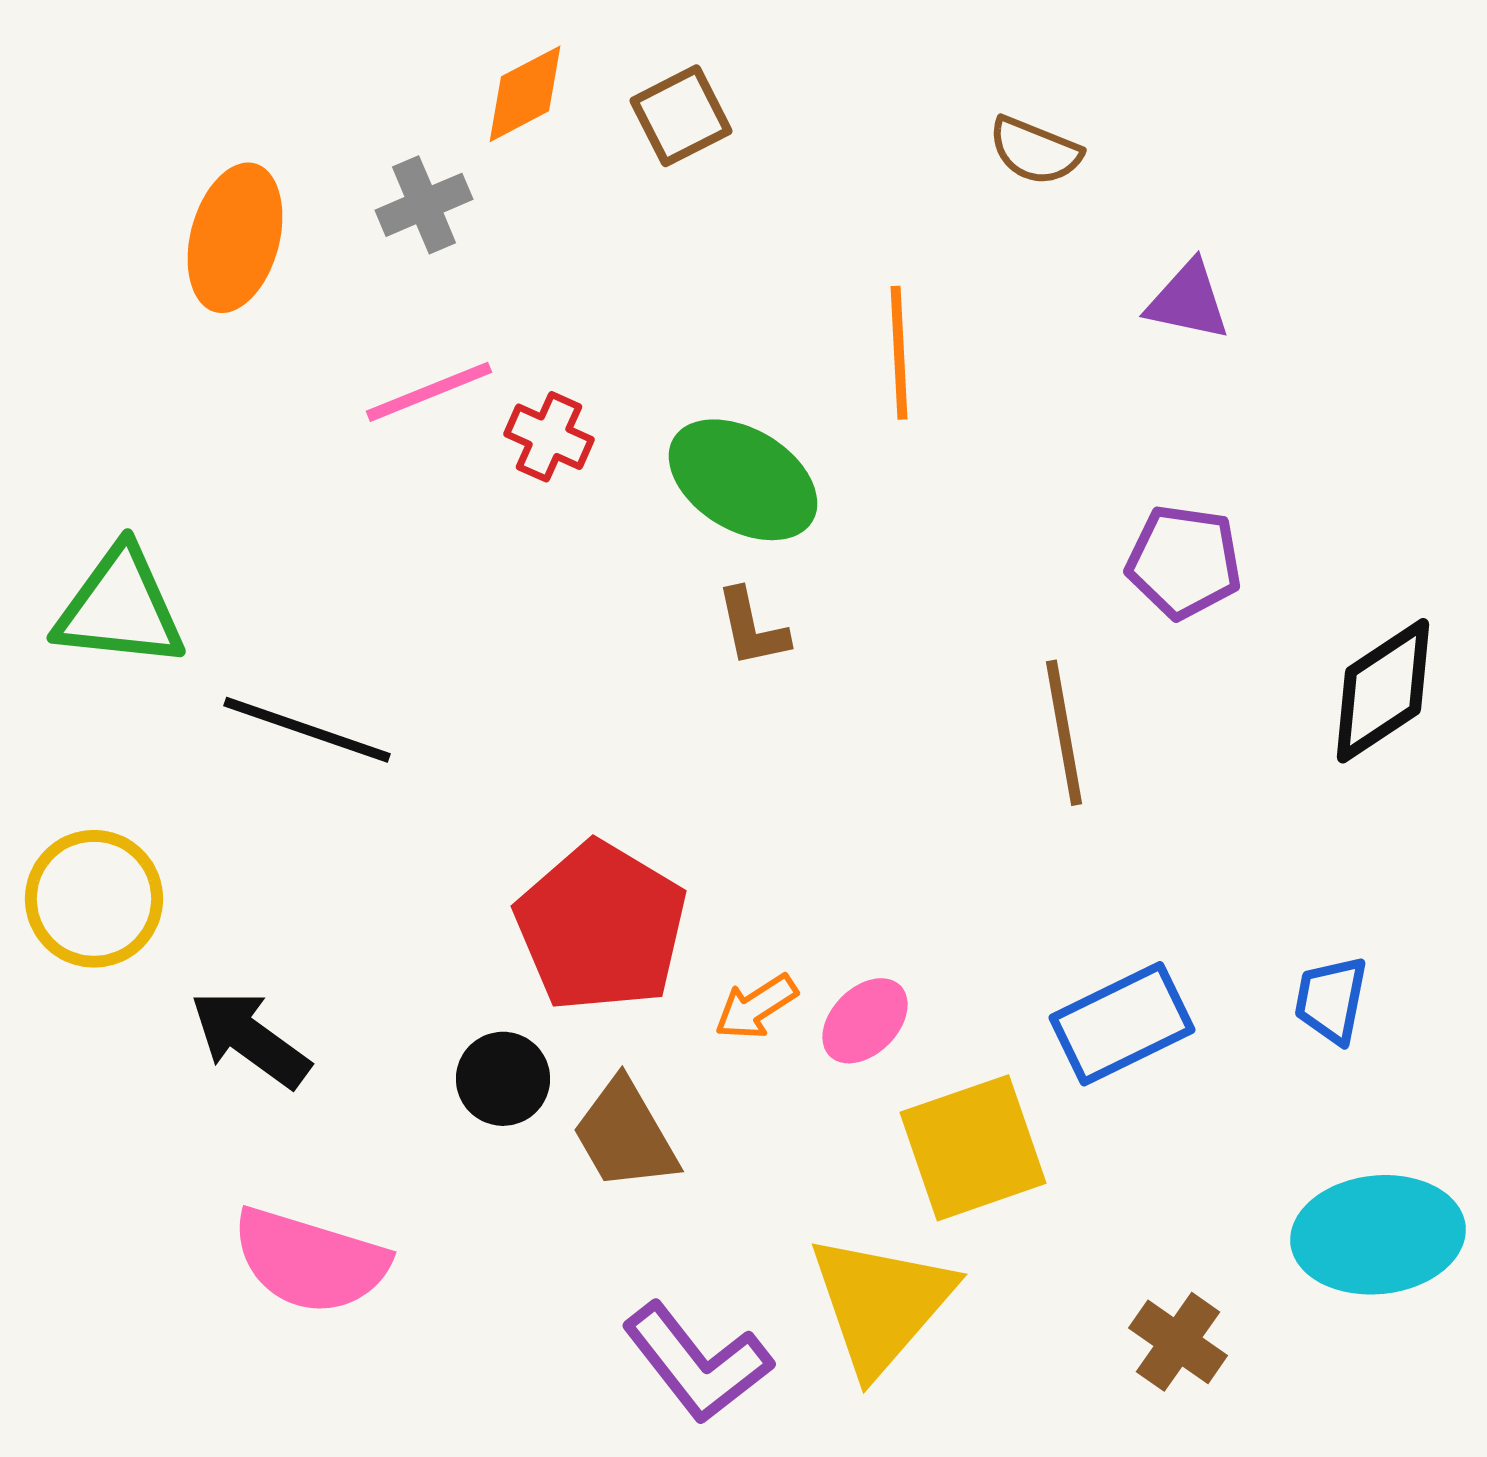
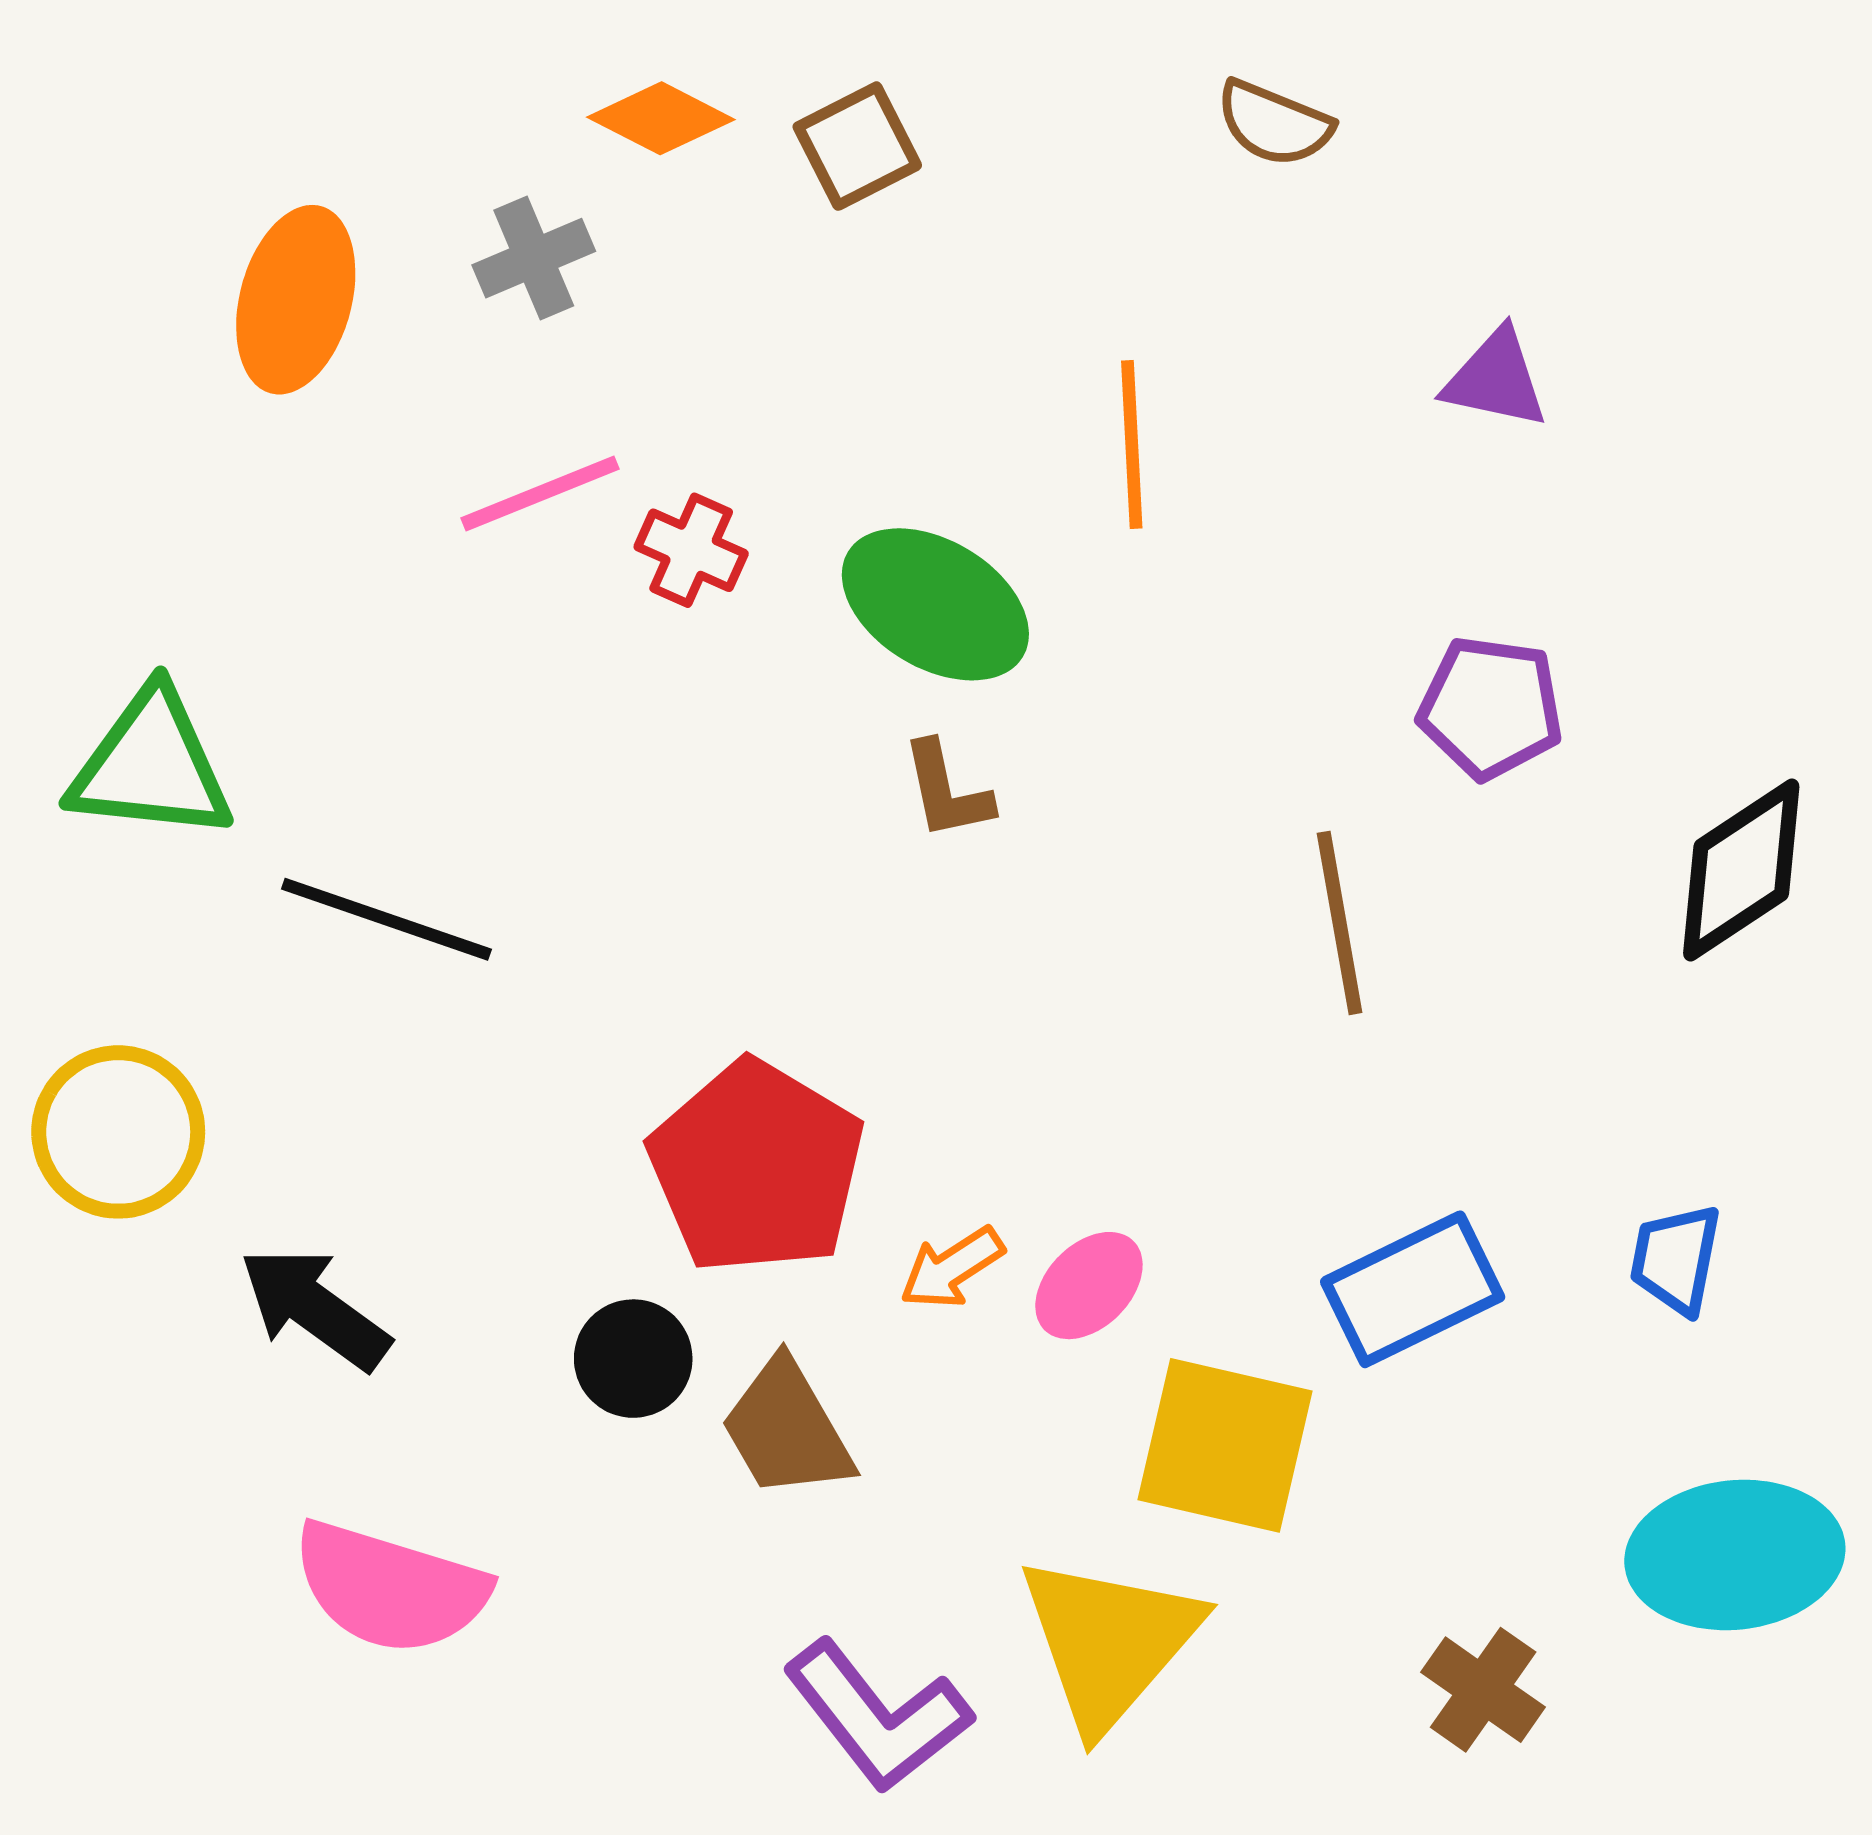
orange diamond: (525, 94) -> (661, 118), turned 55
brown semicircle: (1035, 151) -> (1274, 123), moved
yellow square: (973, 1148) -> (1225, 1445), turned 32

